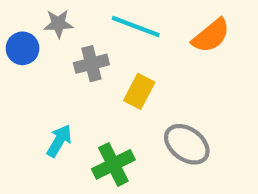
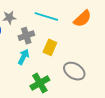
cyan arrow: (59, 141) -> (23, 57), moved

